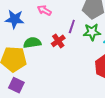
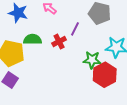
green star: (92, 32) -> (92, 60), moved

